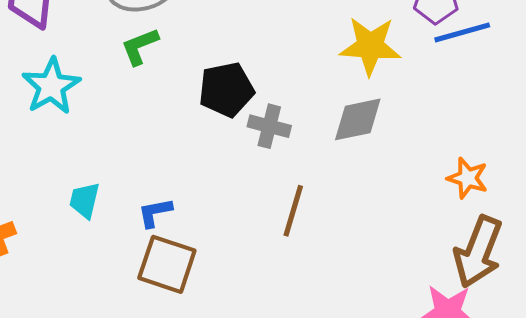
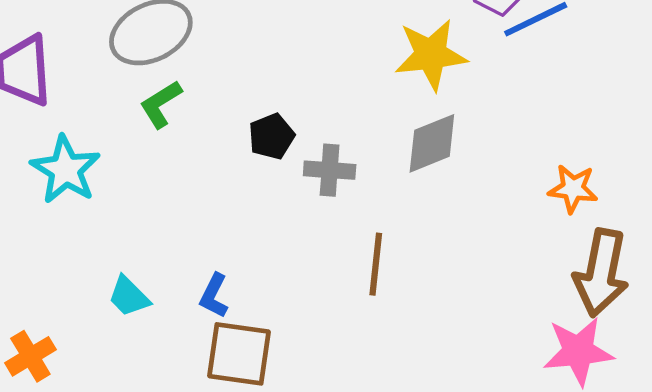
black pentagon: (226, 90) -> (271, 136), size x0.7
cyan trapezoid: (85, 200) -> (129, 296), turned -48
blue L-shape: (155, 213) -> (214, 296), turned -42

